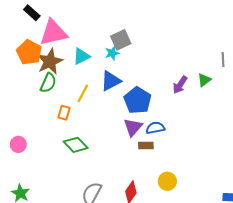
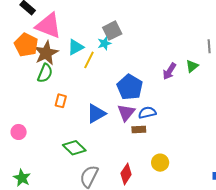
pink triangle: (53, 33) -> (48, 26), turned 36
blue triangle: (111, 81) -> (96, 113), moved
yellow line: (83, 93) -> (89, 60), moved
green diamond: (76, 145) -> (74, 148), moved

